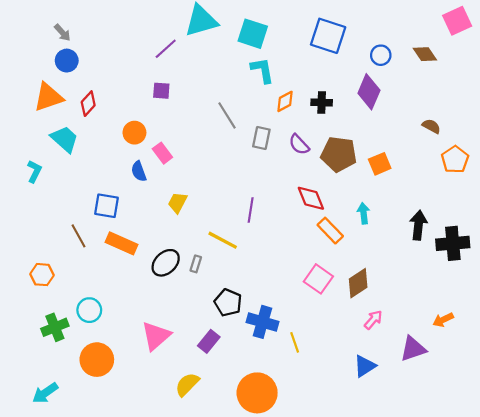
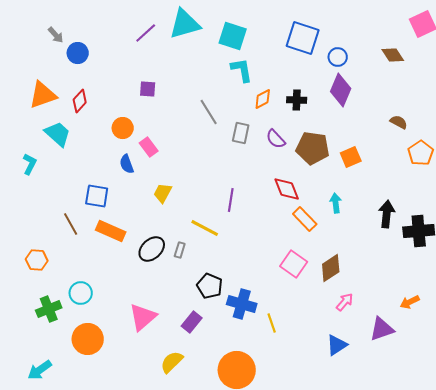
purple line: (166, 49) -> (146, 33), moved
blue circle: (381, 55) -> (338, 57), moved
blue circle: (67, 61) -> (78, 53), moved

